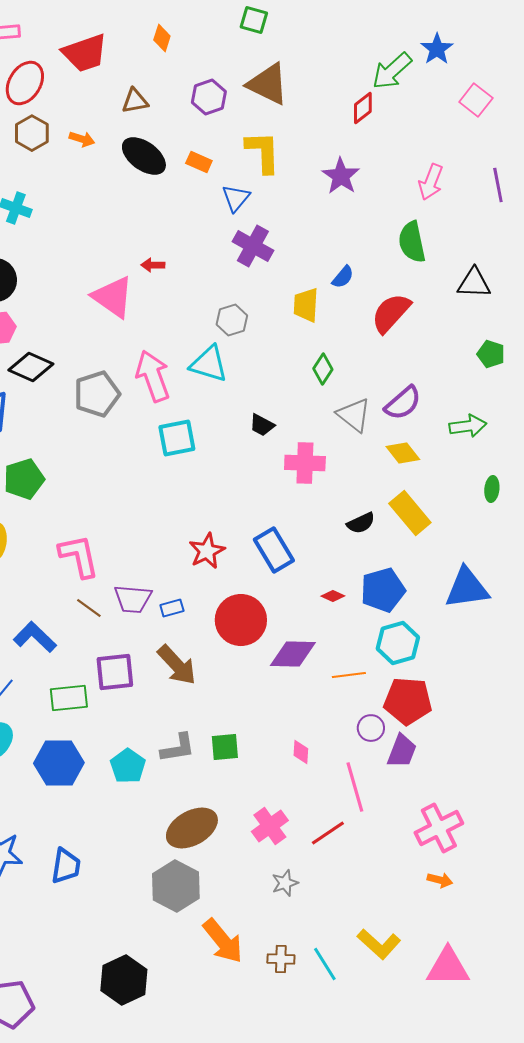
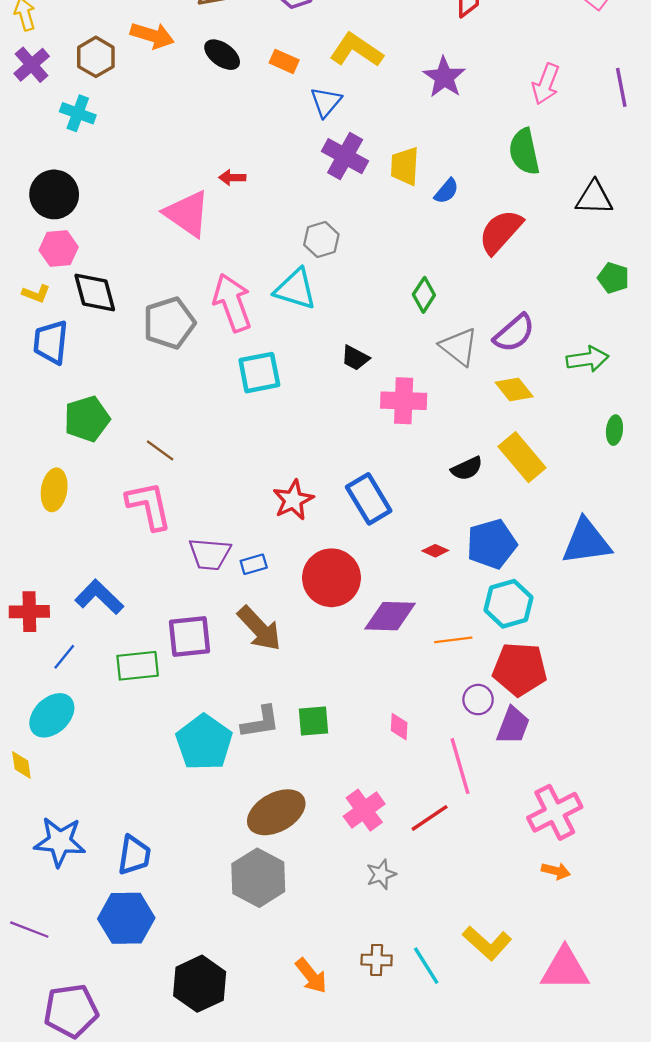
brown hexagon: (32, 133) -> (96, 57), moved
orange arrow: (82, 139) -> (152, 35), size x1.5
yellow L-shape: (263, 152) -> (356, 50), turned -54
black ellipse: (144, 156) -> (222, 55), size x0.7
yellow trapezoid: (306, 305) -> (405, 166), moved
black diamond: (31, 367) -> (95, 293), turned 51
brown line: (89, 608) -> (160, 450), moved
blue hexagon: (59, 763) -> (126, 918), moved
cyan pentagon: (128, 766) -> (204, 742), size x1.4
orange arrow: (223, 941) -> (311, 976), moved, size x0.7

